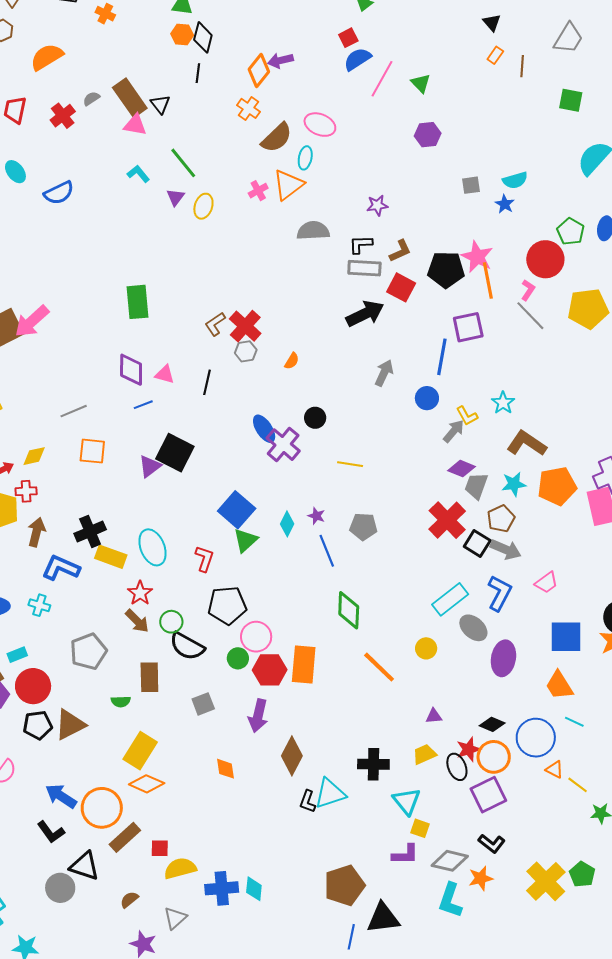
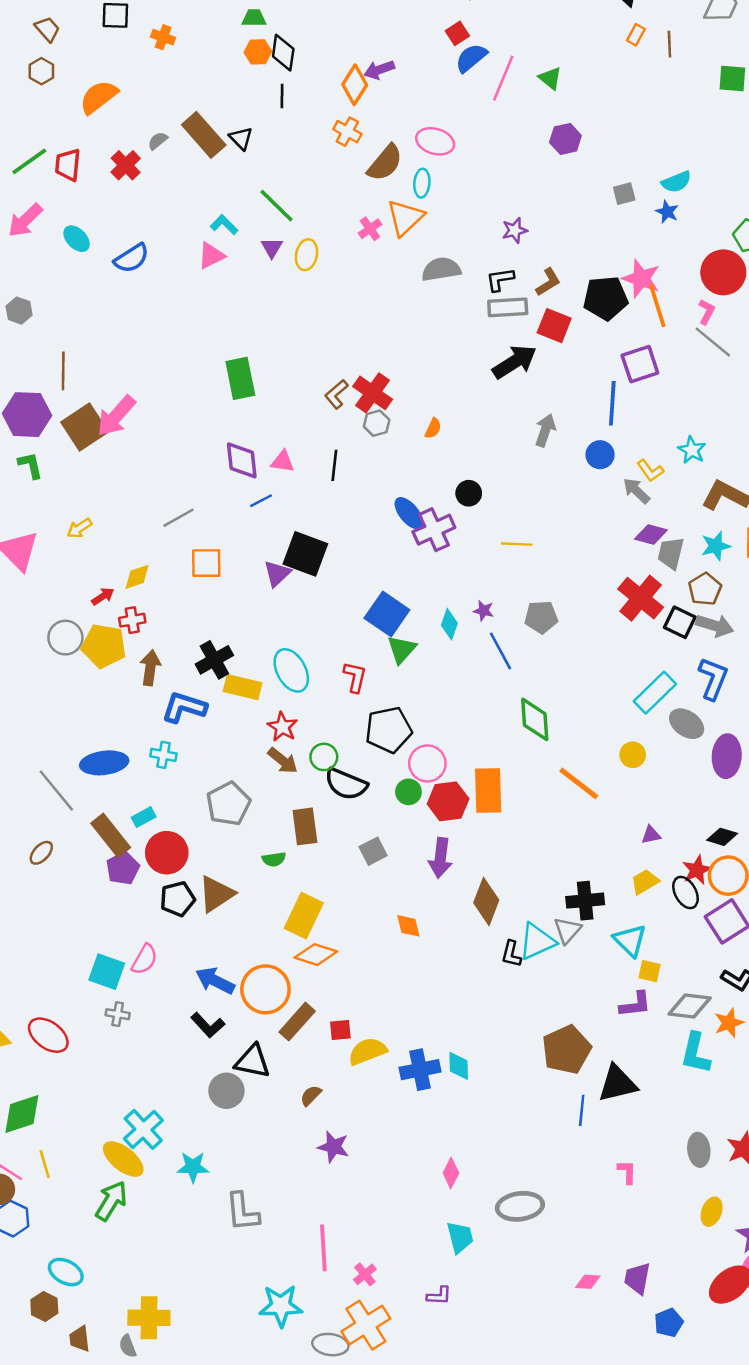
pink triangle: (135, 125) -> (211, 256), moved, turned -30
gray arrow: (454, 431) -> (636, 491), turned -80
purple cross: (283, 445) -> (434, 530), turned 32
gray triangle: (175, 918) -> (567, 930), moved

